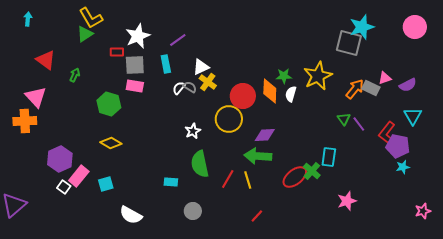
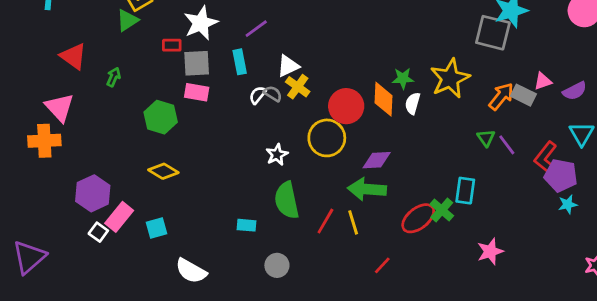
red line: (257, 216) -> (382, 265), moved

